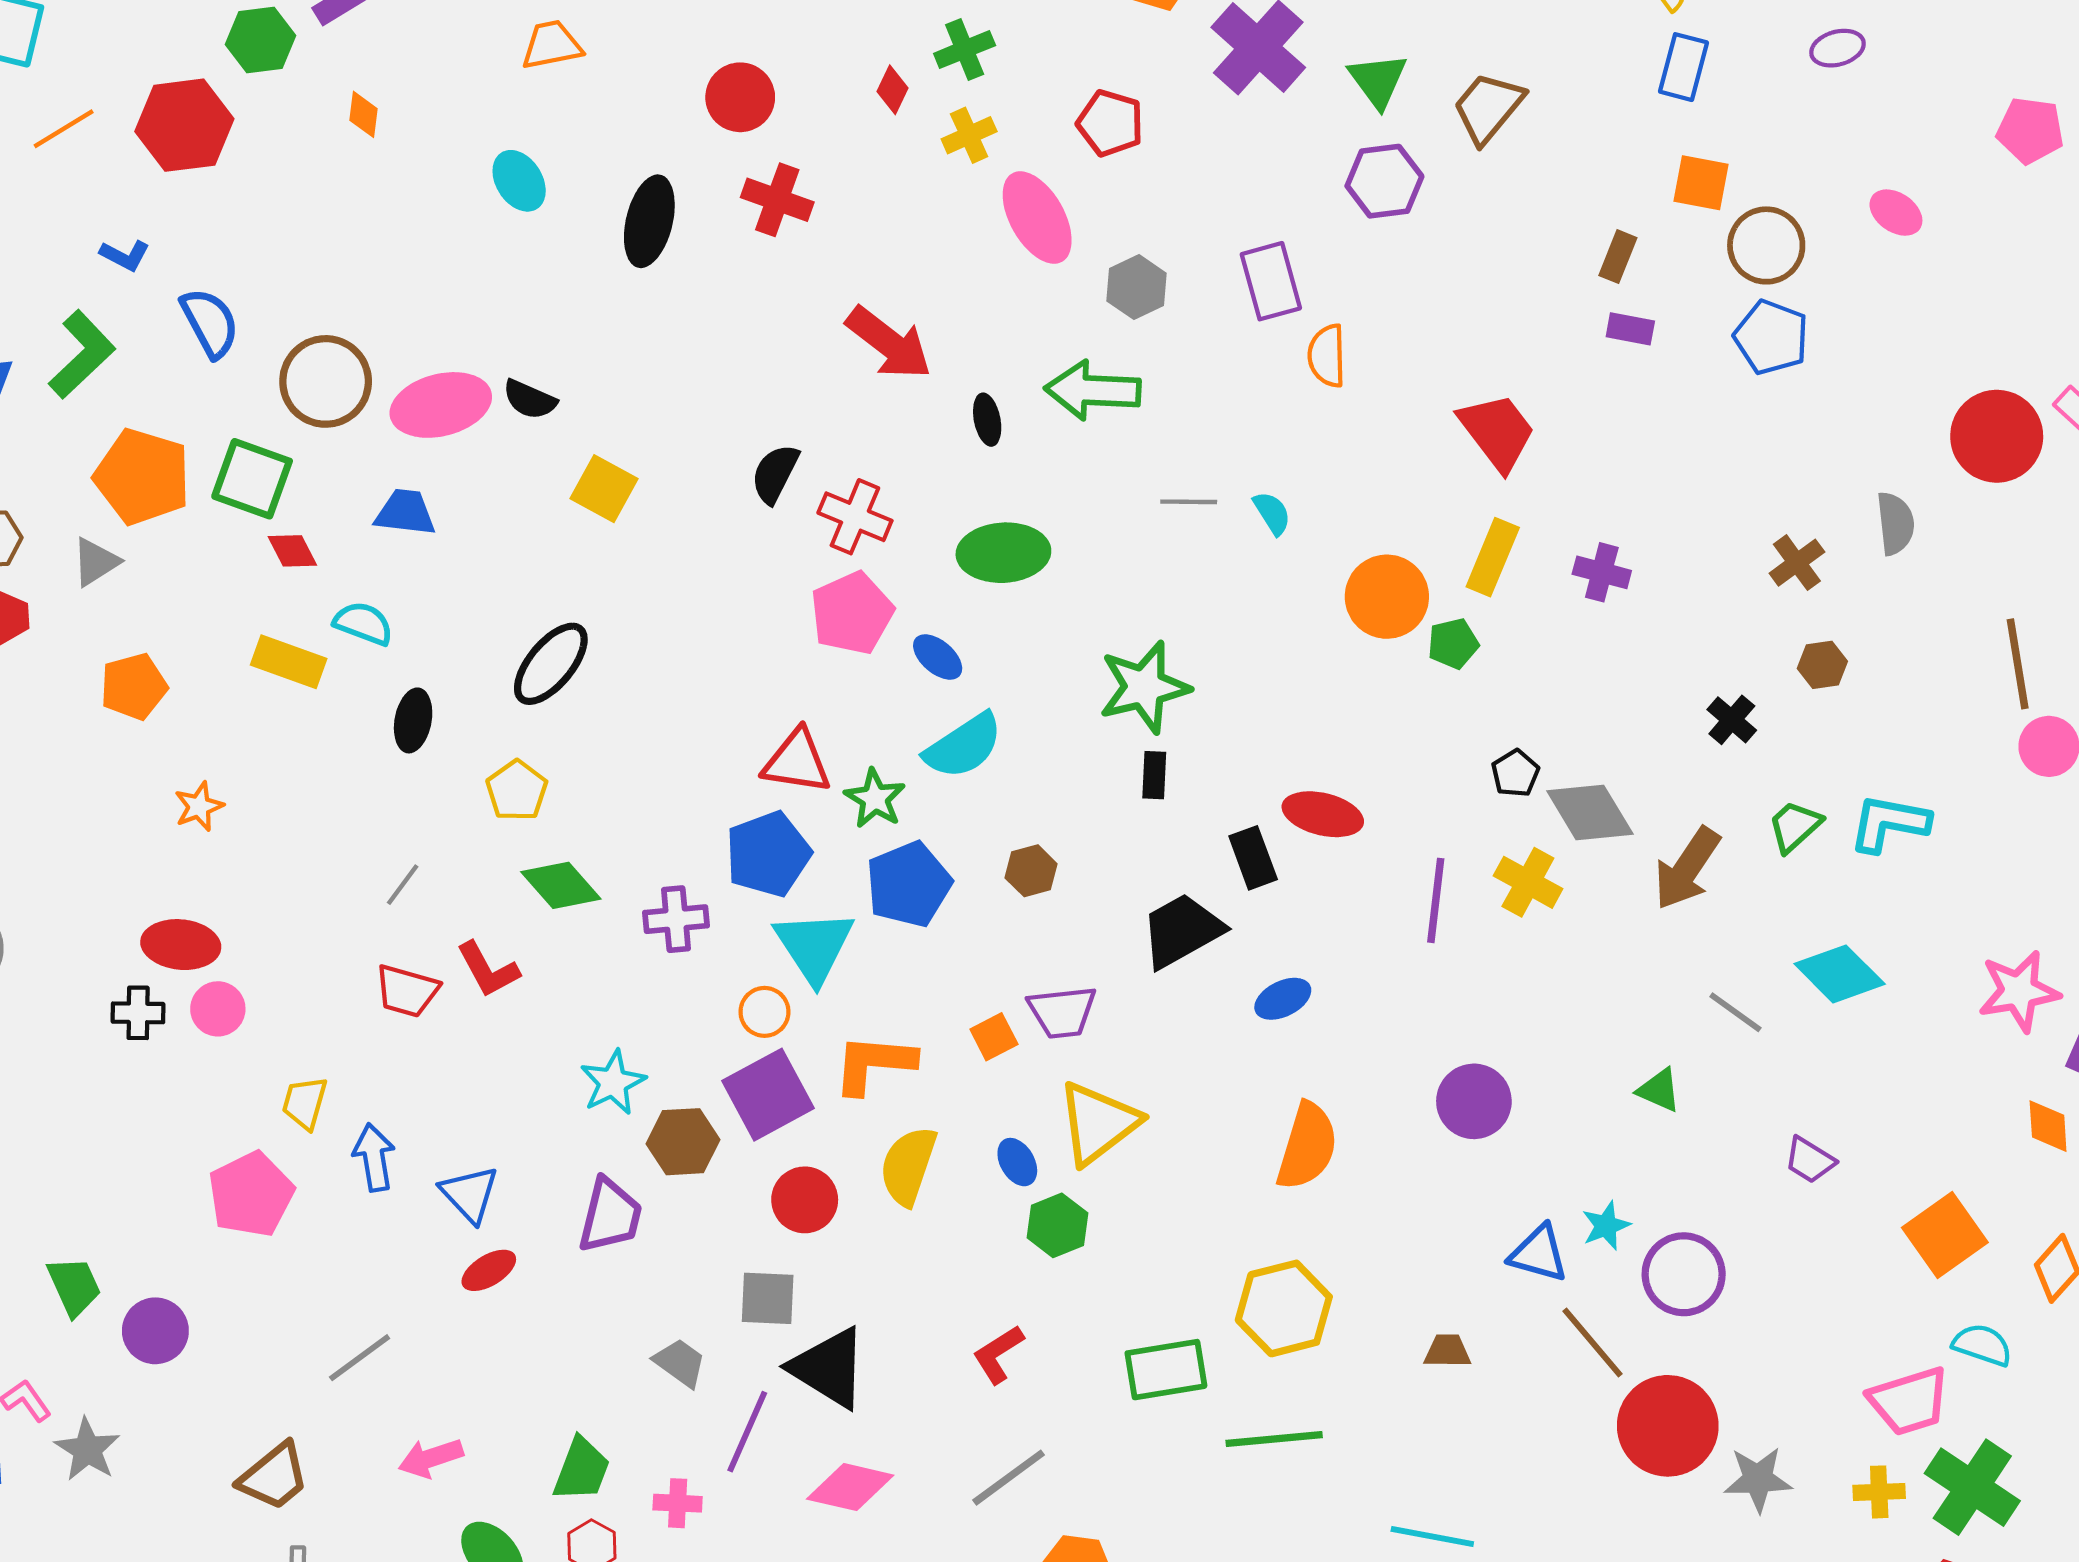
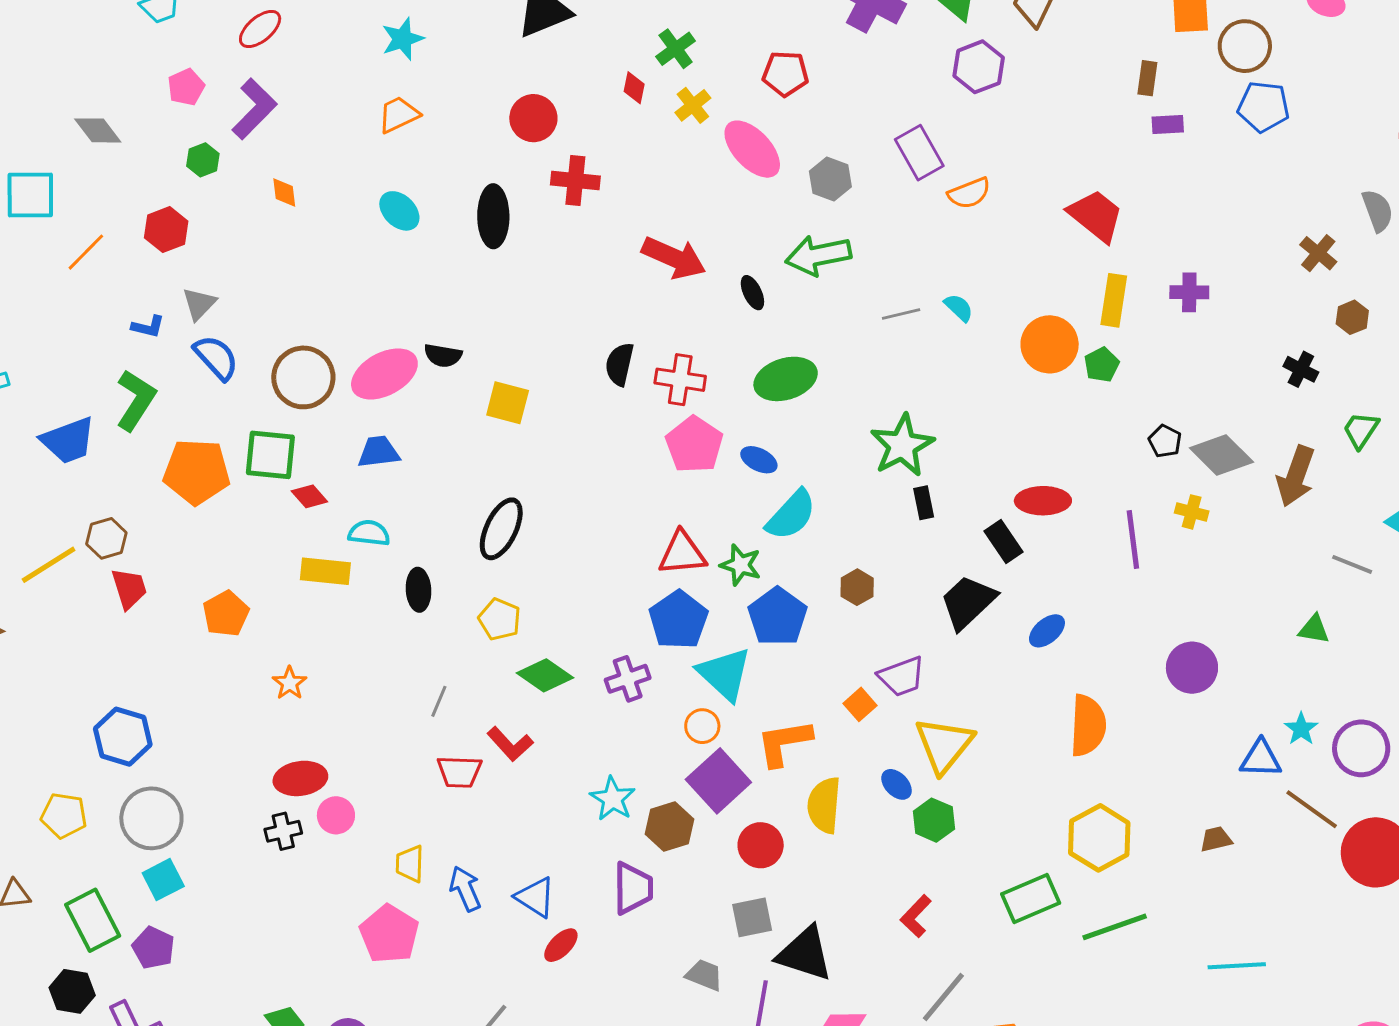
green hexagon: (260, 40) -> (203, 160), size x0.7
red hexagon: (184, 125) -> (166, 230), size x0.7
orange semicircle: (1327, 356) -> (969, 193), turned -96
gray triangle: (96, 562) -> (199, 304), moved
yellow cross: (1528, 882) -> (1192, 512), size x0.7

